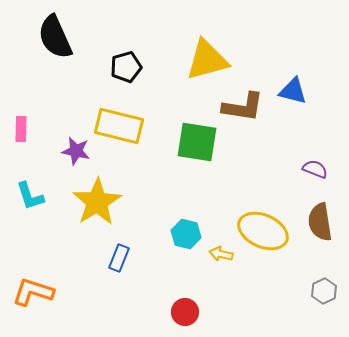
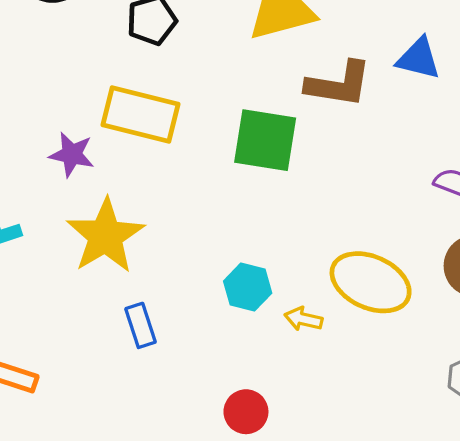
blue rectangle: (119, 258) -> (141, 325), turned -40

